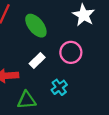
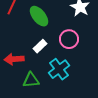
cyan cross: (59, 87) -> (59, 69), size x1.5

